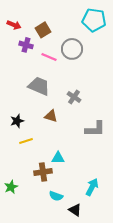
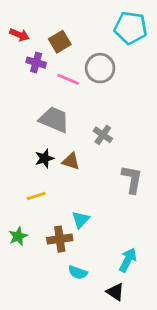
black star: (17, 121) -> (44, 158), moved
gray L-shape: (95, 129) -> (132, 179), turned -80
cyan triangle: (58, 158) -> (81, 220), turned -48
green star: (11, 187) -> (18, 236), moved
black triangle: (75, 210) -> (115, 292), moved

